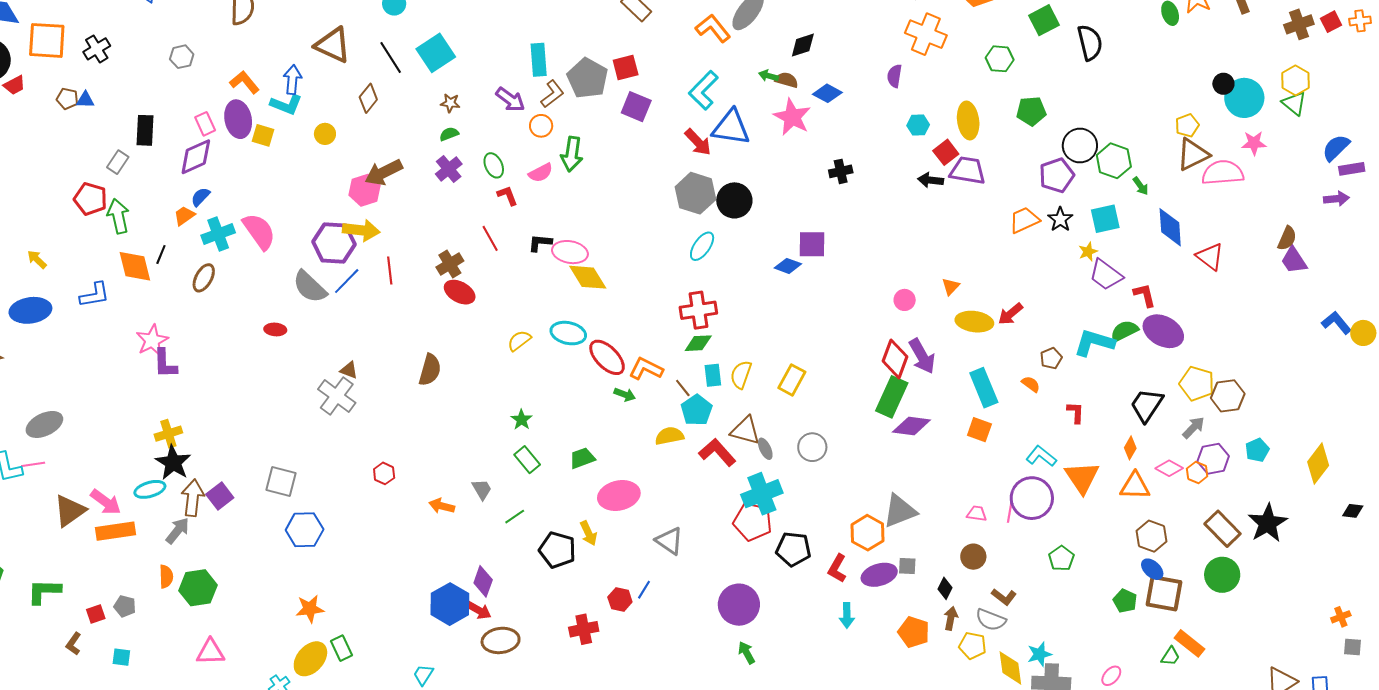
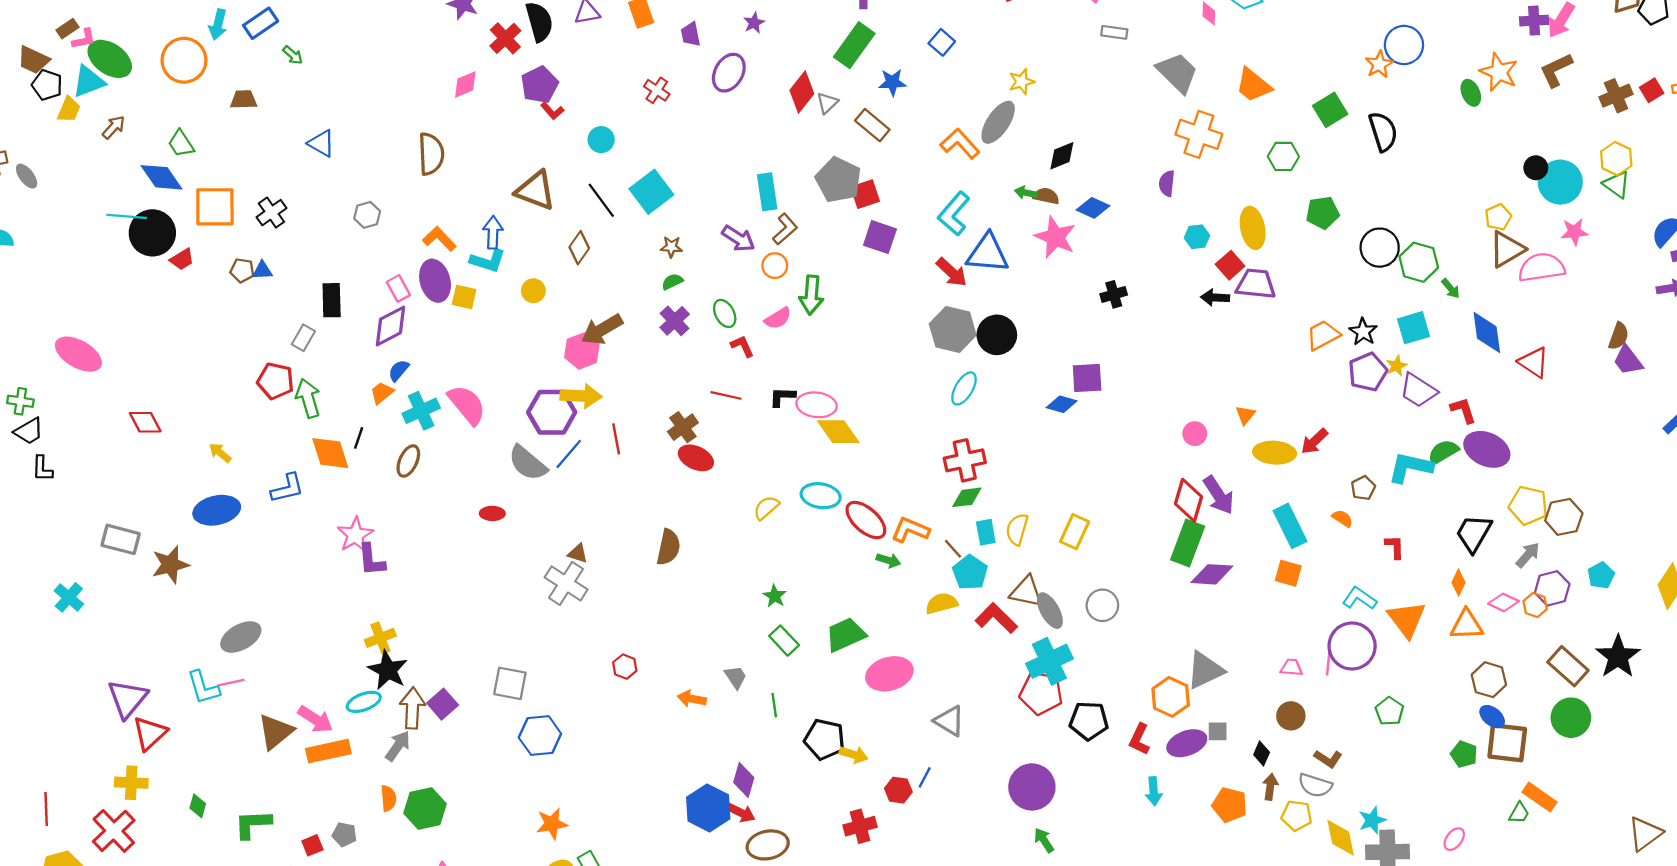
gray pentagon: (587, 78) -> (838, 180), moved
purple pentagon: (1057, 175) -> (1368, 372), moved
red line: (490, 238) -> (726, 395), turned -44
gray ellipse: (765, 449) -> (1050, 611), size x1.5
green trapezoid: (582, 458) -> (846, 635), size x1.4
green line: (515, 517) -> (774, 705), turned -60
yellow arrow: (589, 533) -> (854, 755), moved, turned -45

